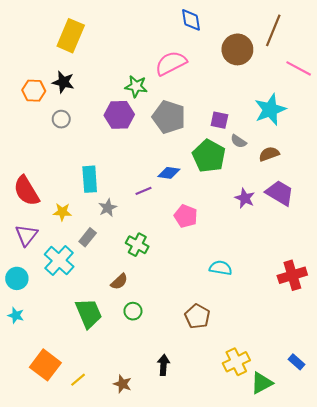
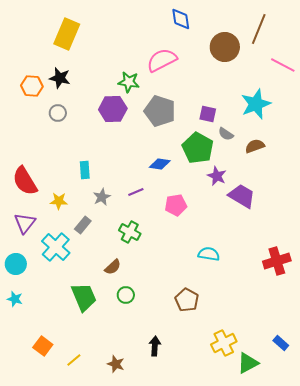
cyan rectangle: (90, 179) -> (85, 170), size x0.7
purple line: (144, 191) -> (136, 192), moved
purple trapezoid: (280, 193) -> (242, 196), moved
purple star: (245, 198) -> (217, 176), moved
pink pentagon: (186, 216) -> (176, 205), turned -30
orange square: (45, 365) -> (43, 346), size x0.7

